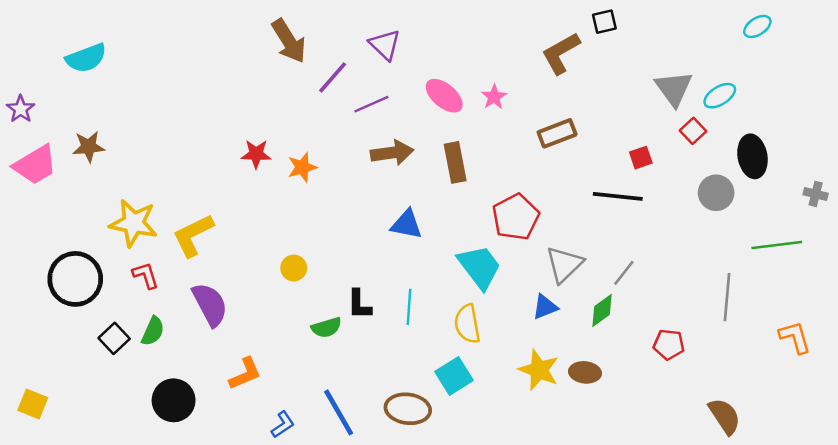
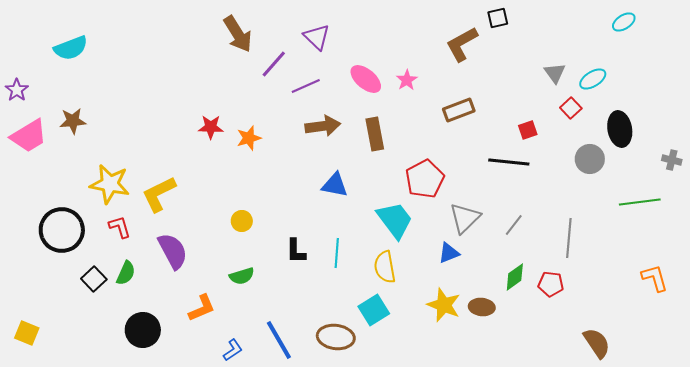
gray triangle: (674, 88) -> (555, 73), size x0.7
gray line: (727, 297) -> (569, 238), moved
green diamond: (602, 310) -> (515, 277), moved
green semicircle: (326, 327) -> (242, 276), moved

